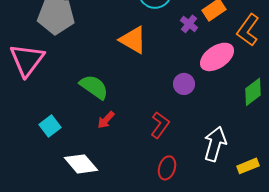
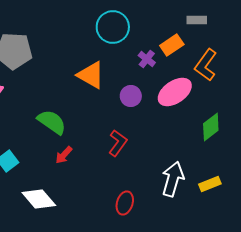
purple circle: (184, 84) -> (131, 96), moved
red L-shape: (160, 125) -> (118, 143), moved
yellow rectangle: (248, 166) -> (210, 184), moved

